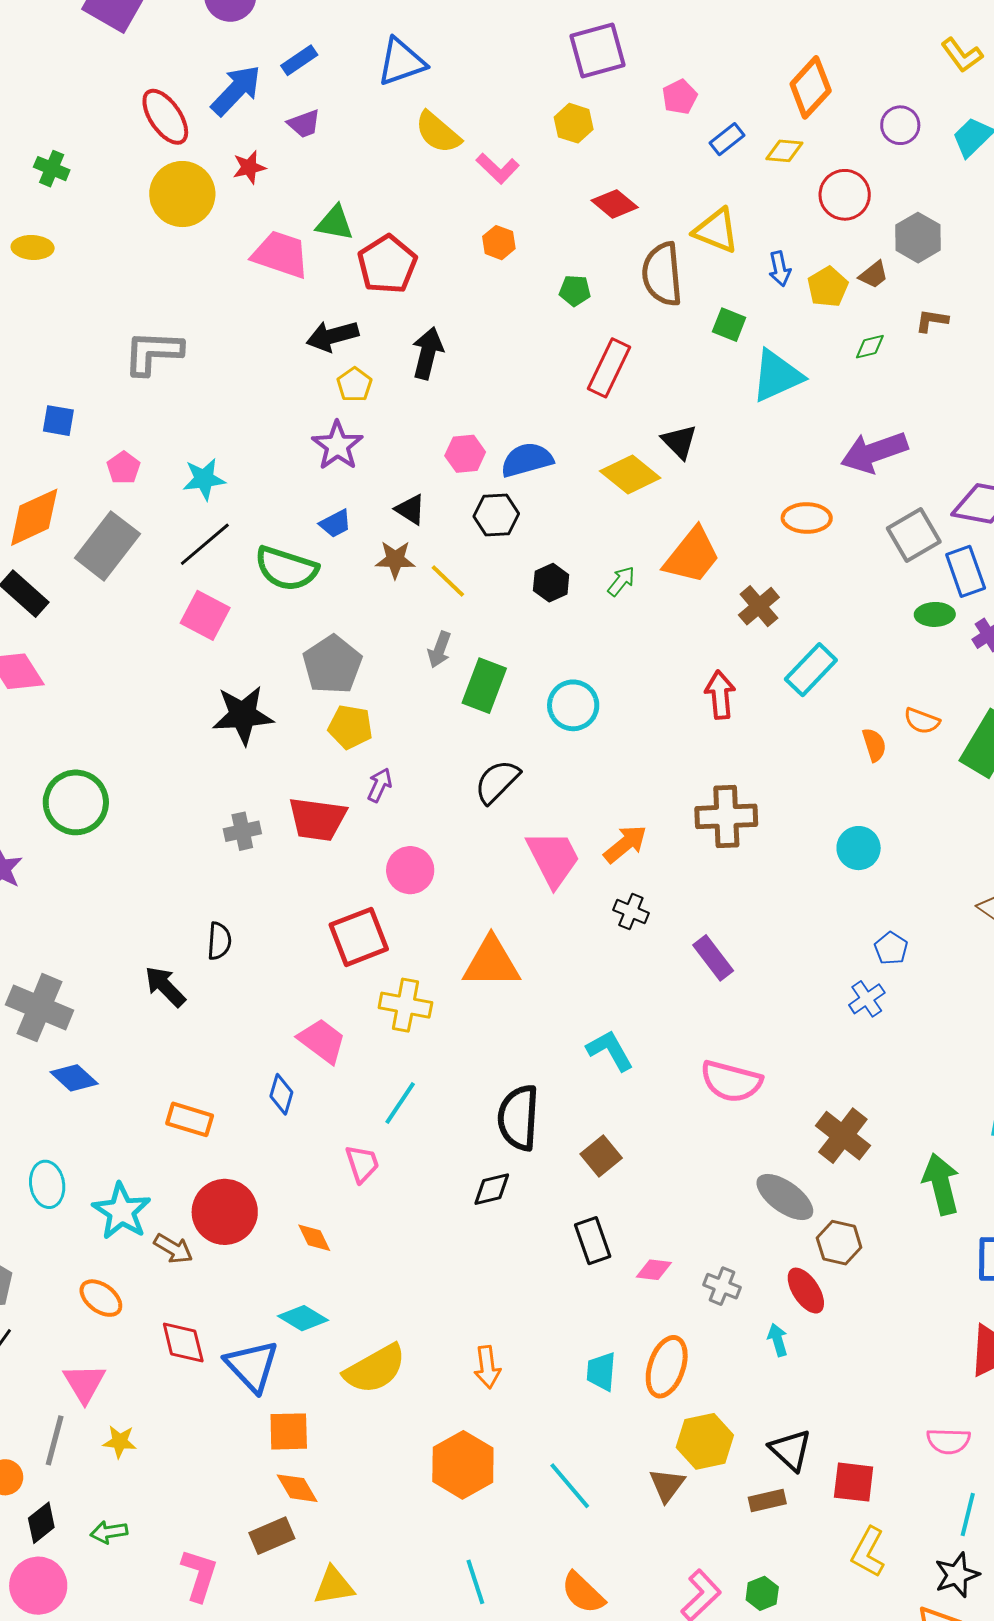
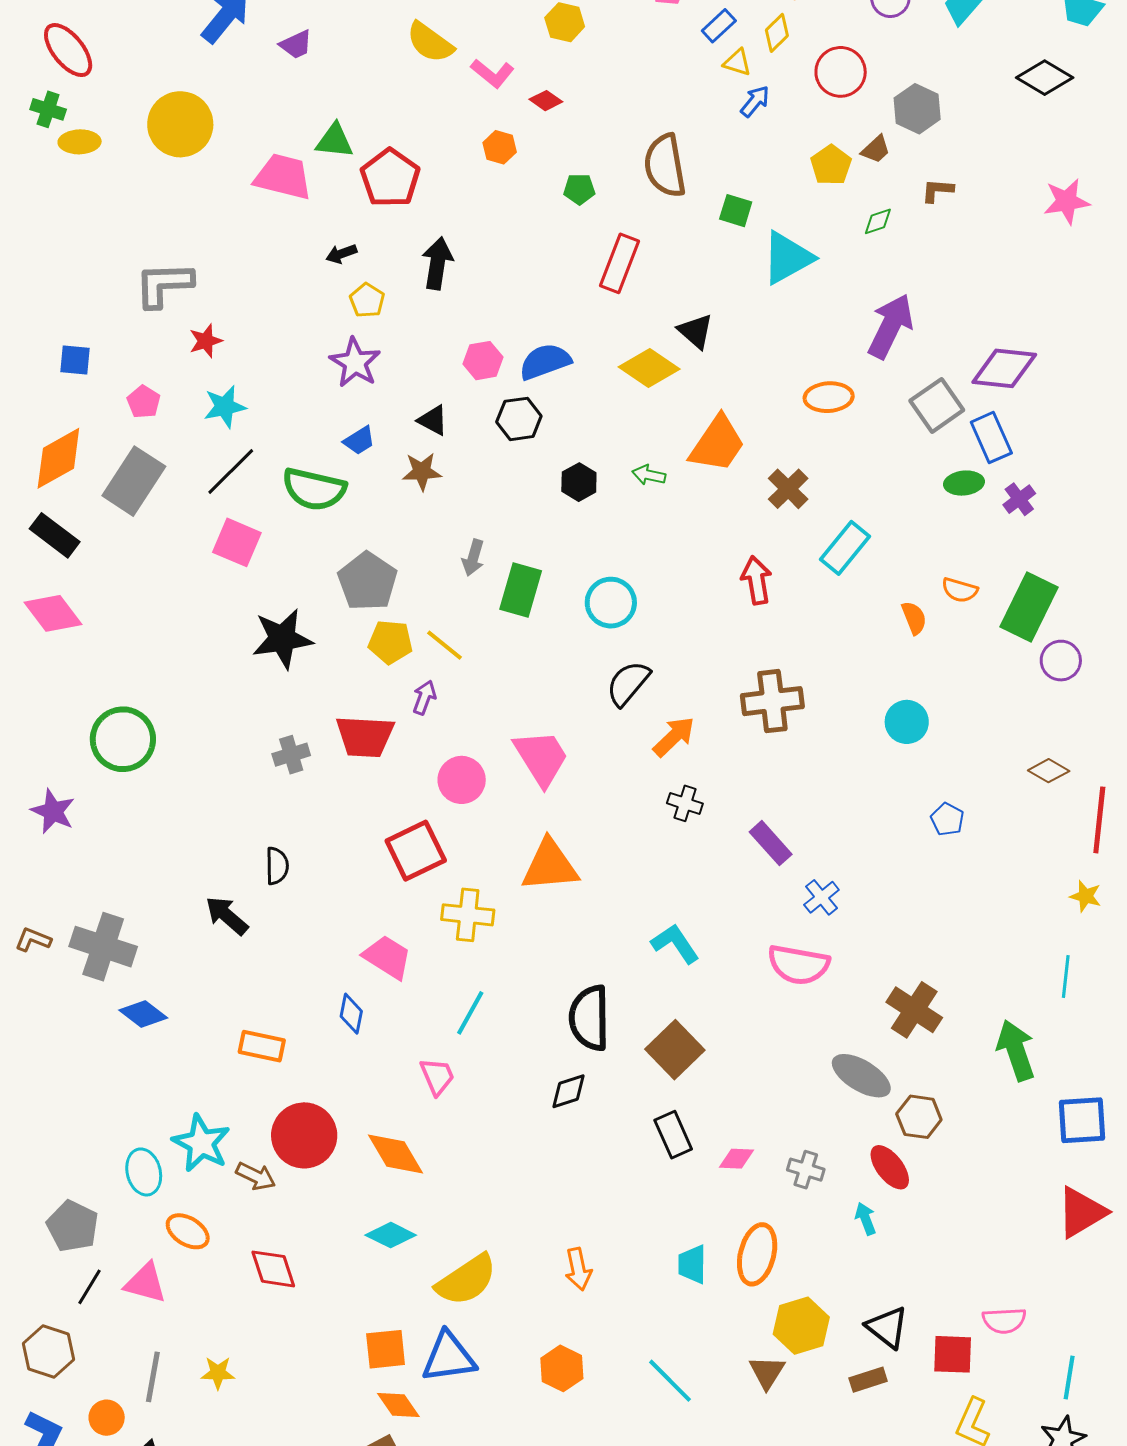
red ellipse: (165, 117) -> (68, 50), moved
yellow diamond: (784, 151) -> (777, 33), turned -45
red star: (249, 167) -> (206, 341), moved
red diamond: (615, 204) -> (546, 101), moved, size x0.7
yellow triangle: (716, 231) -> (737, 63), moved, size x0.6
yellow ellipse: (33, 247) -> (80, 142), moved
blue arrow: (780, 269) -> (755, 101), moved, turned -124
black arrow: (332, 336) -> (341, 254), size x0.6
purple arrow: (874, 452) -> (891, 326), turned 140
yellow line: (448, 581) -> (444, 645), moved
green arrow: (621, 581) -> (649, 475), turned -112
black semicircle: (497, 782) -> (628, 683), moved
pink trapezoid: (553, 858) -> (541, 758), moved
blue cross: (867, 999) -> (821, 897), moved
brown square: (601, 1156) -> (675, 1050), size x1.4
cyan ellipse: (47, 1184) -> (144, 1172), moved
orange diamond: (314, 1238) -> (395, 1154), size x1.6
blue triangle: (252, 1366) -> (449, 1357), moved, turned -50
pink triangle: (84, 1383) -> (145, 1283), moved, turned -39
pink semicircle: (948, 1441) -> (1004, 1320), moved
orange hexagon: (463, 1465) -> (562, 1368), size x0.7

